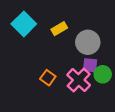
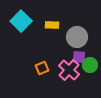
yellow rectangle: (59, 29) -> (52, 25), turned 32
orange square: (48, 78) -> (42, 68), turned 32

